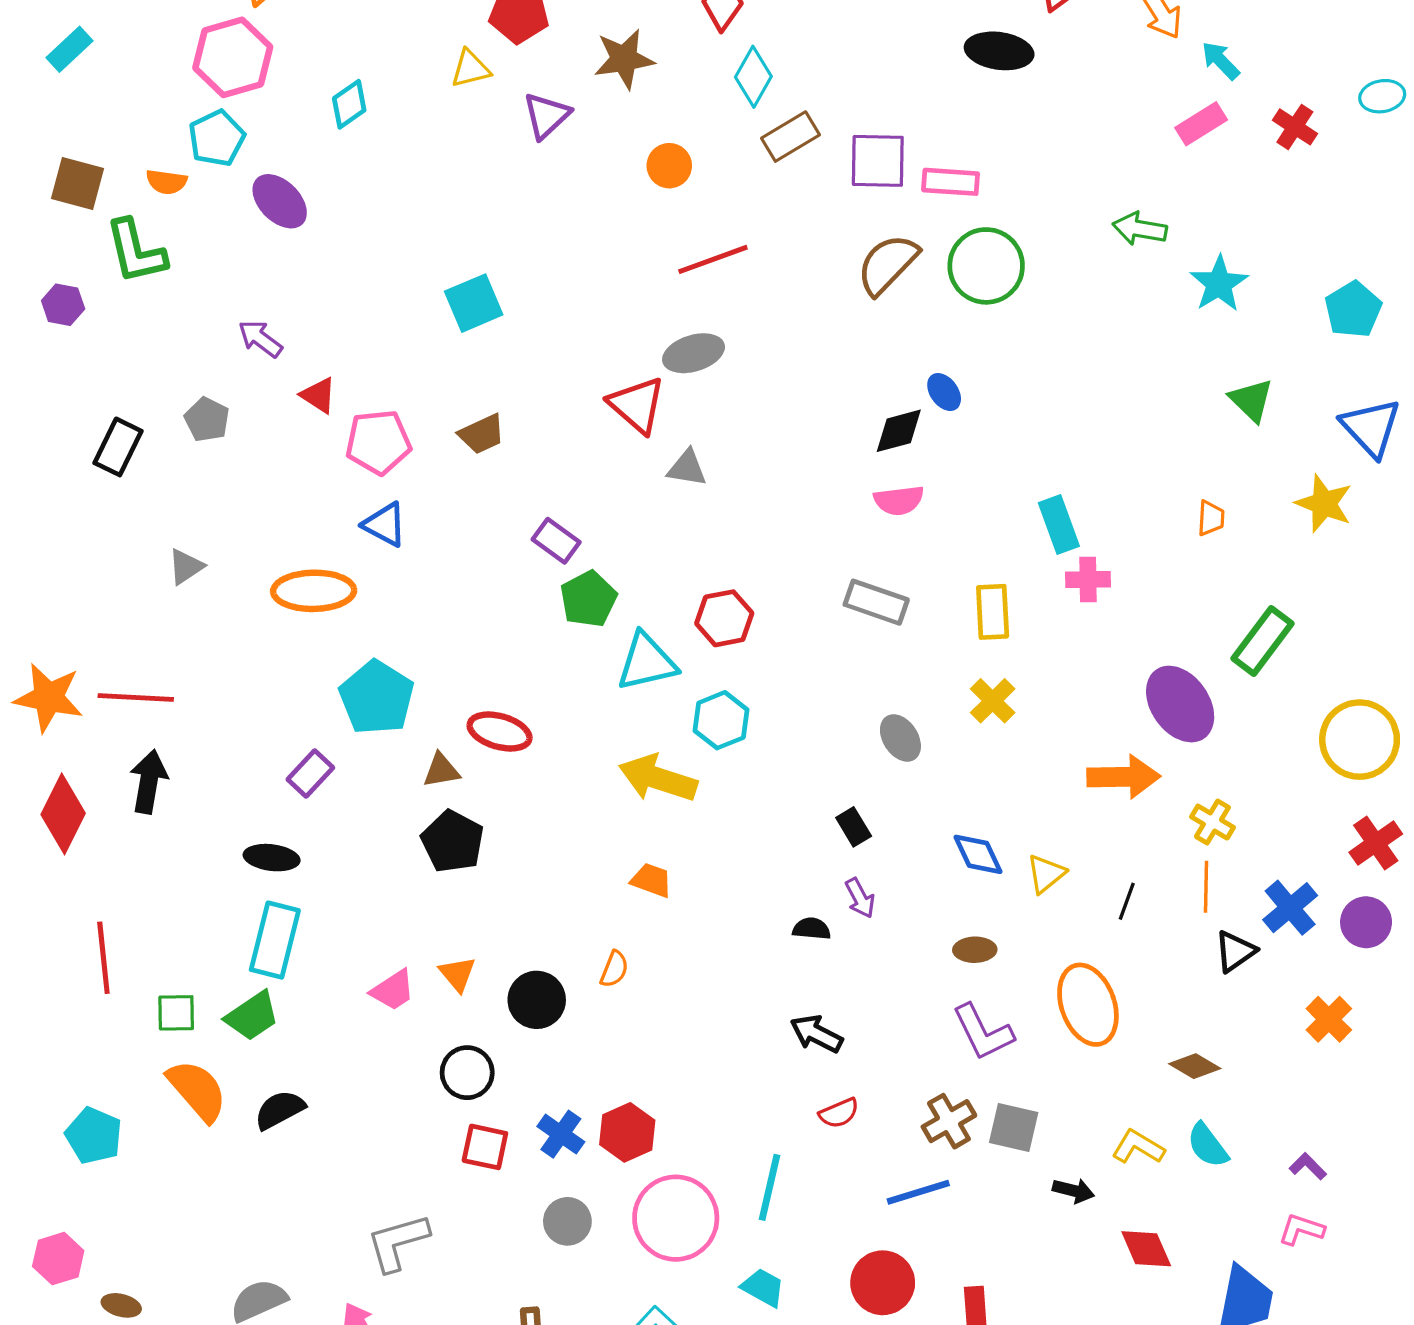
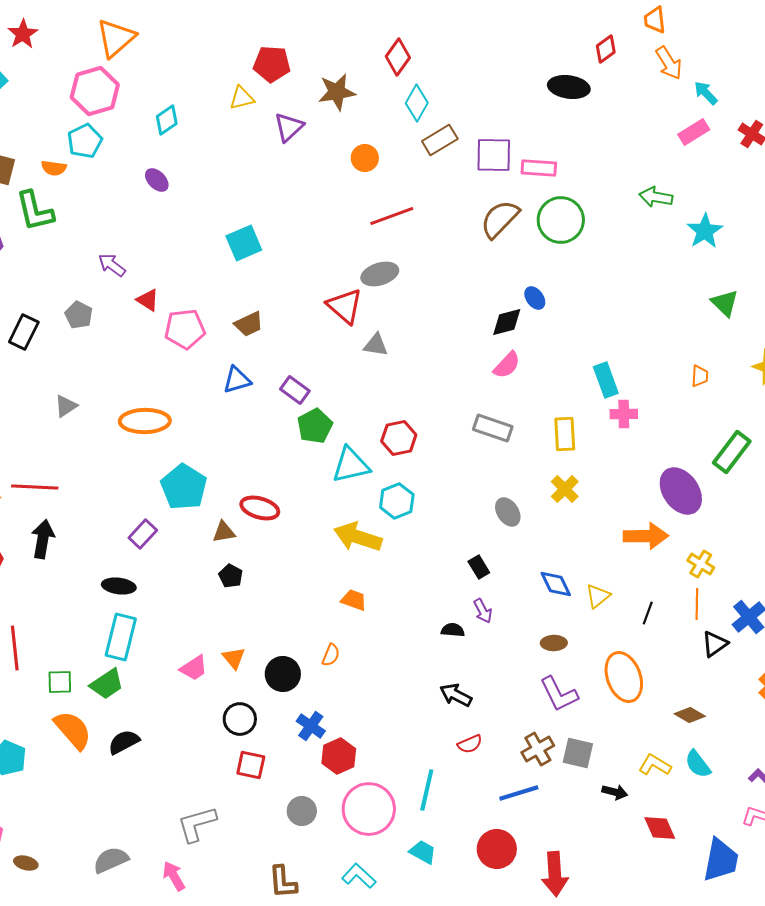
purple ellipse: (280, 201) -> (157, 180), moved, size x0.7
pink semicircle: (899, 500) -> (507, 365), turned -40
blue triangle: (385, 525) -> (237, 380), moved, turned -44
black pentagon: (453, 841) -> (231, 576), size x0.6
blue cross: (561, 1134) -> (311, 726), moved

